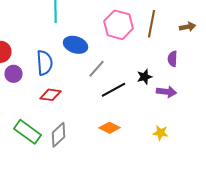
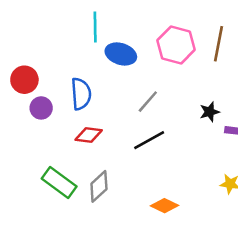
blue ellipse: (76, 45) -> (121, 54), moved
black line: (114, 90) -> (149, 140), moved
orange diamond: (110, 128) -> (165, 206), moved

